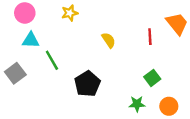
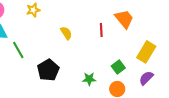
green square: (152, 78) -> (118, 67), moved
green star: (137, 104) -> (89, 79), moved

